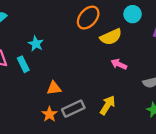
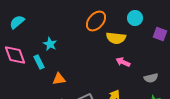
yellow semicircle: (111, 37) -> (116, 38), turned 30
orange triangle: (54, 88) -> (59, 79), moved

